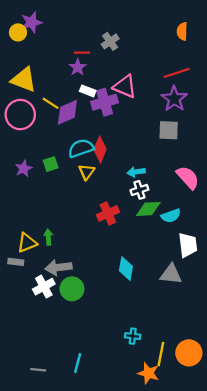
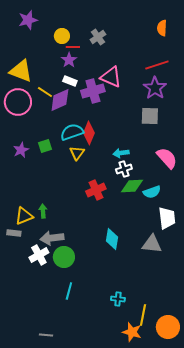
yellow circle: (18, 32) -> (62, 36), moved
white rectangle: (88, 91) -> (70, 81), moved
orange circle: (189, 353) -> (168, 327), moved
cyan line: (78, 363) -> (69, 291), moved
gray line: (38, 370) -> (46, 335), moved

